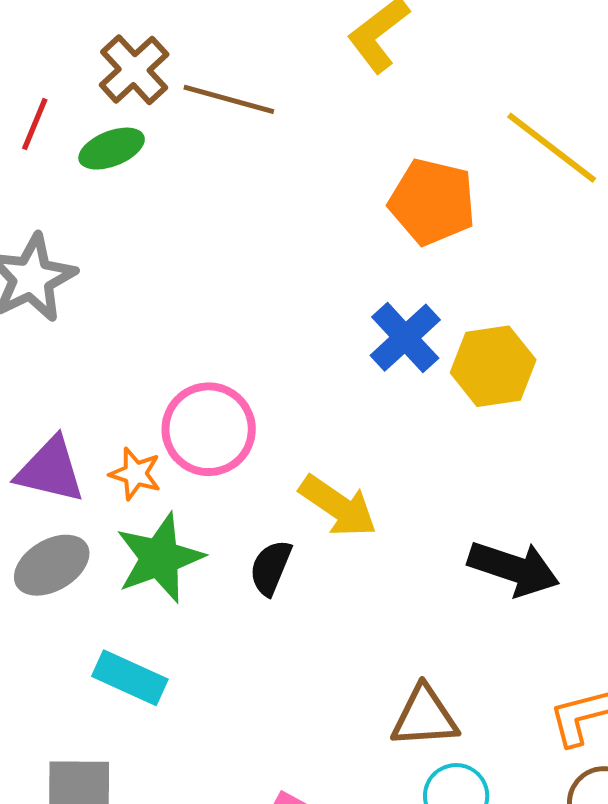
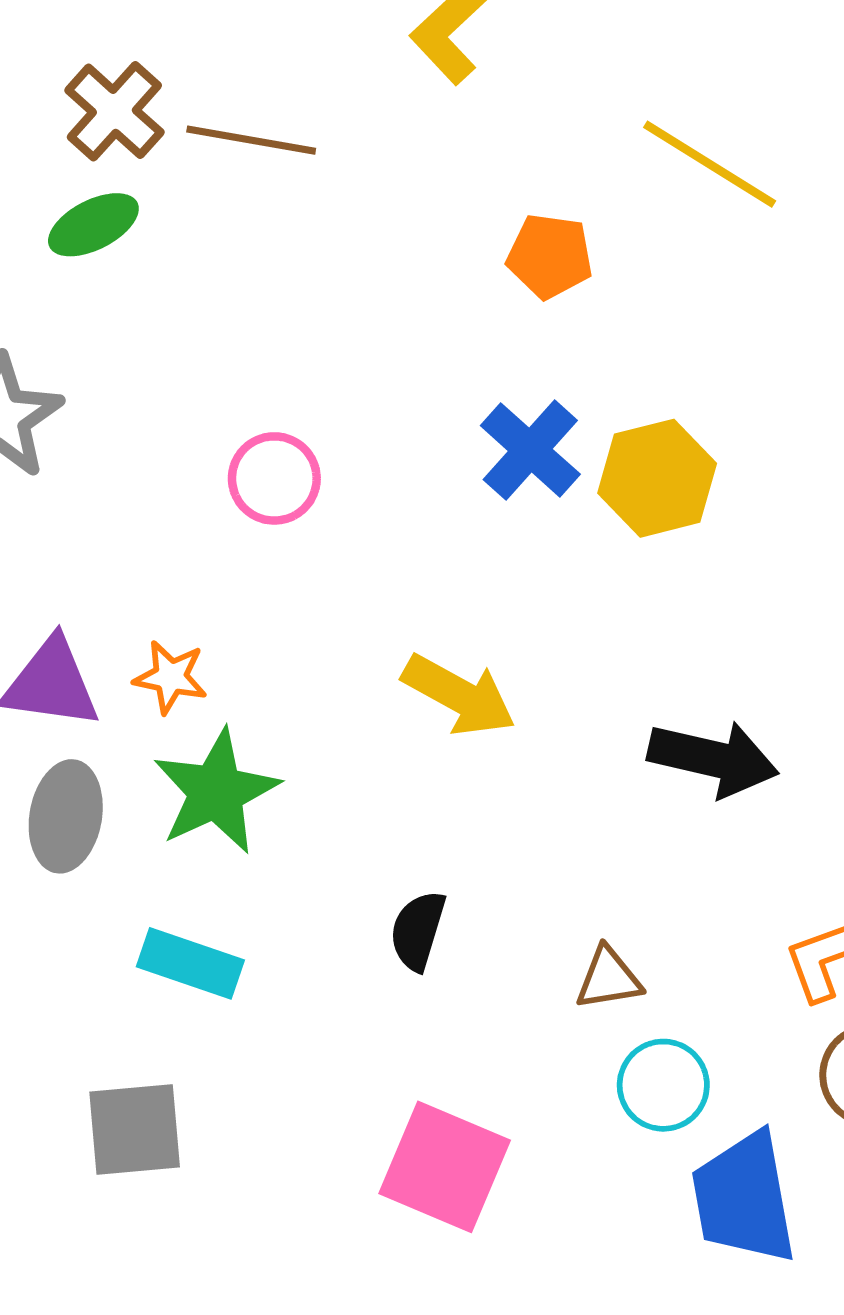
orange pentagon: (432, 202) -> (550, 256), size x0.7
pink circle: (209, 429) -> (274, 478), moved, size x0.7
gray ellipse: (52, 565) -> (66, 816), turned -44
black semicircle: (271, 568) -> (418, 930), moved
brown triangle: (425, 717) -> (609, 978), size x0.7

